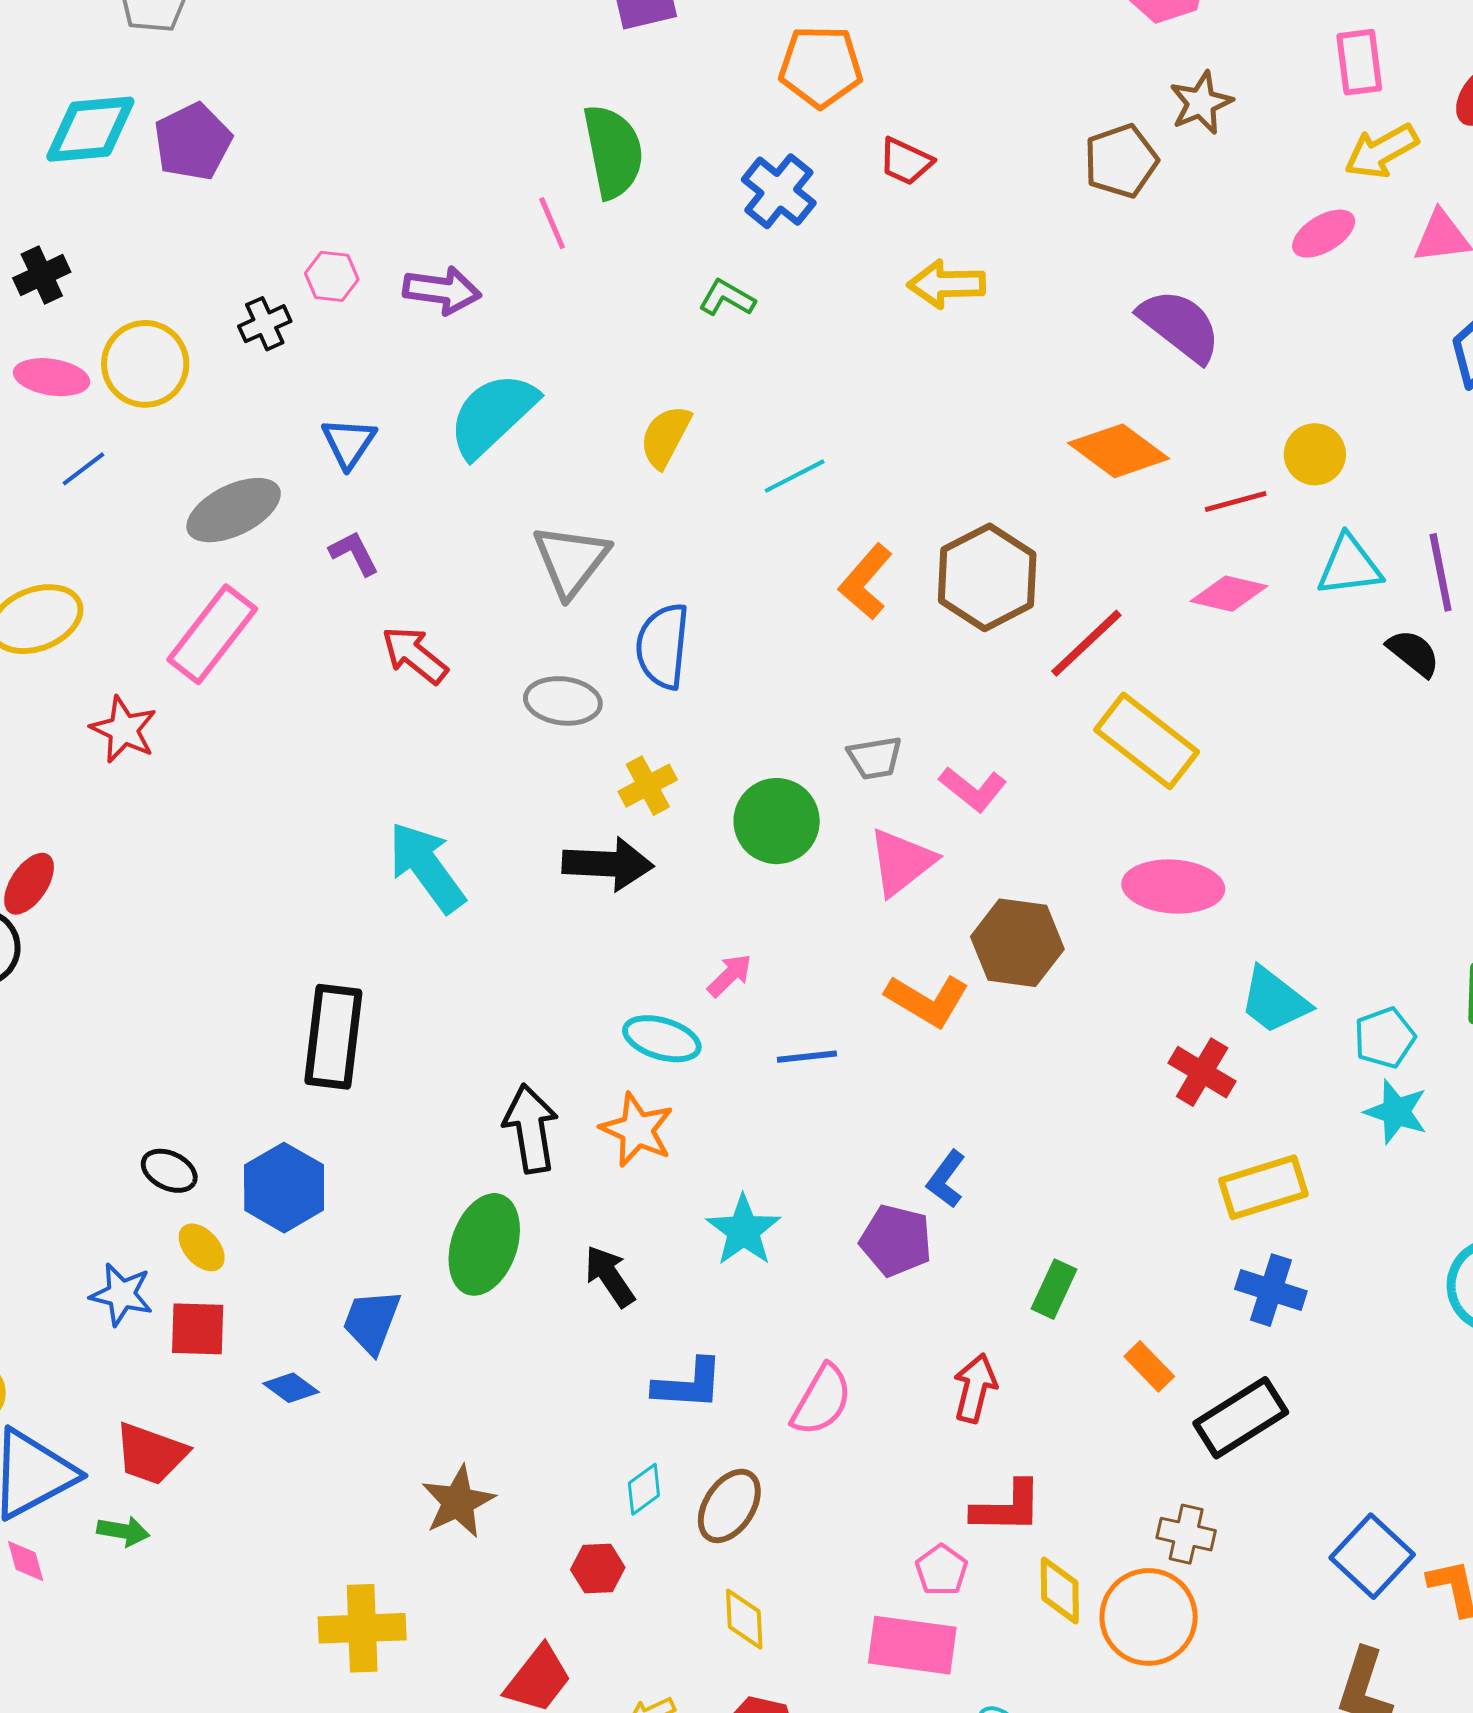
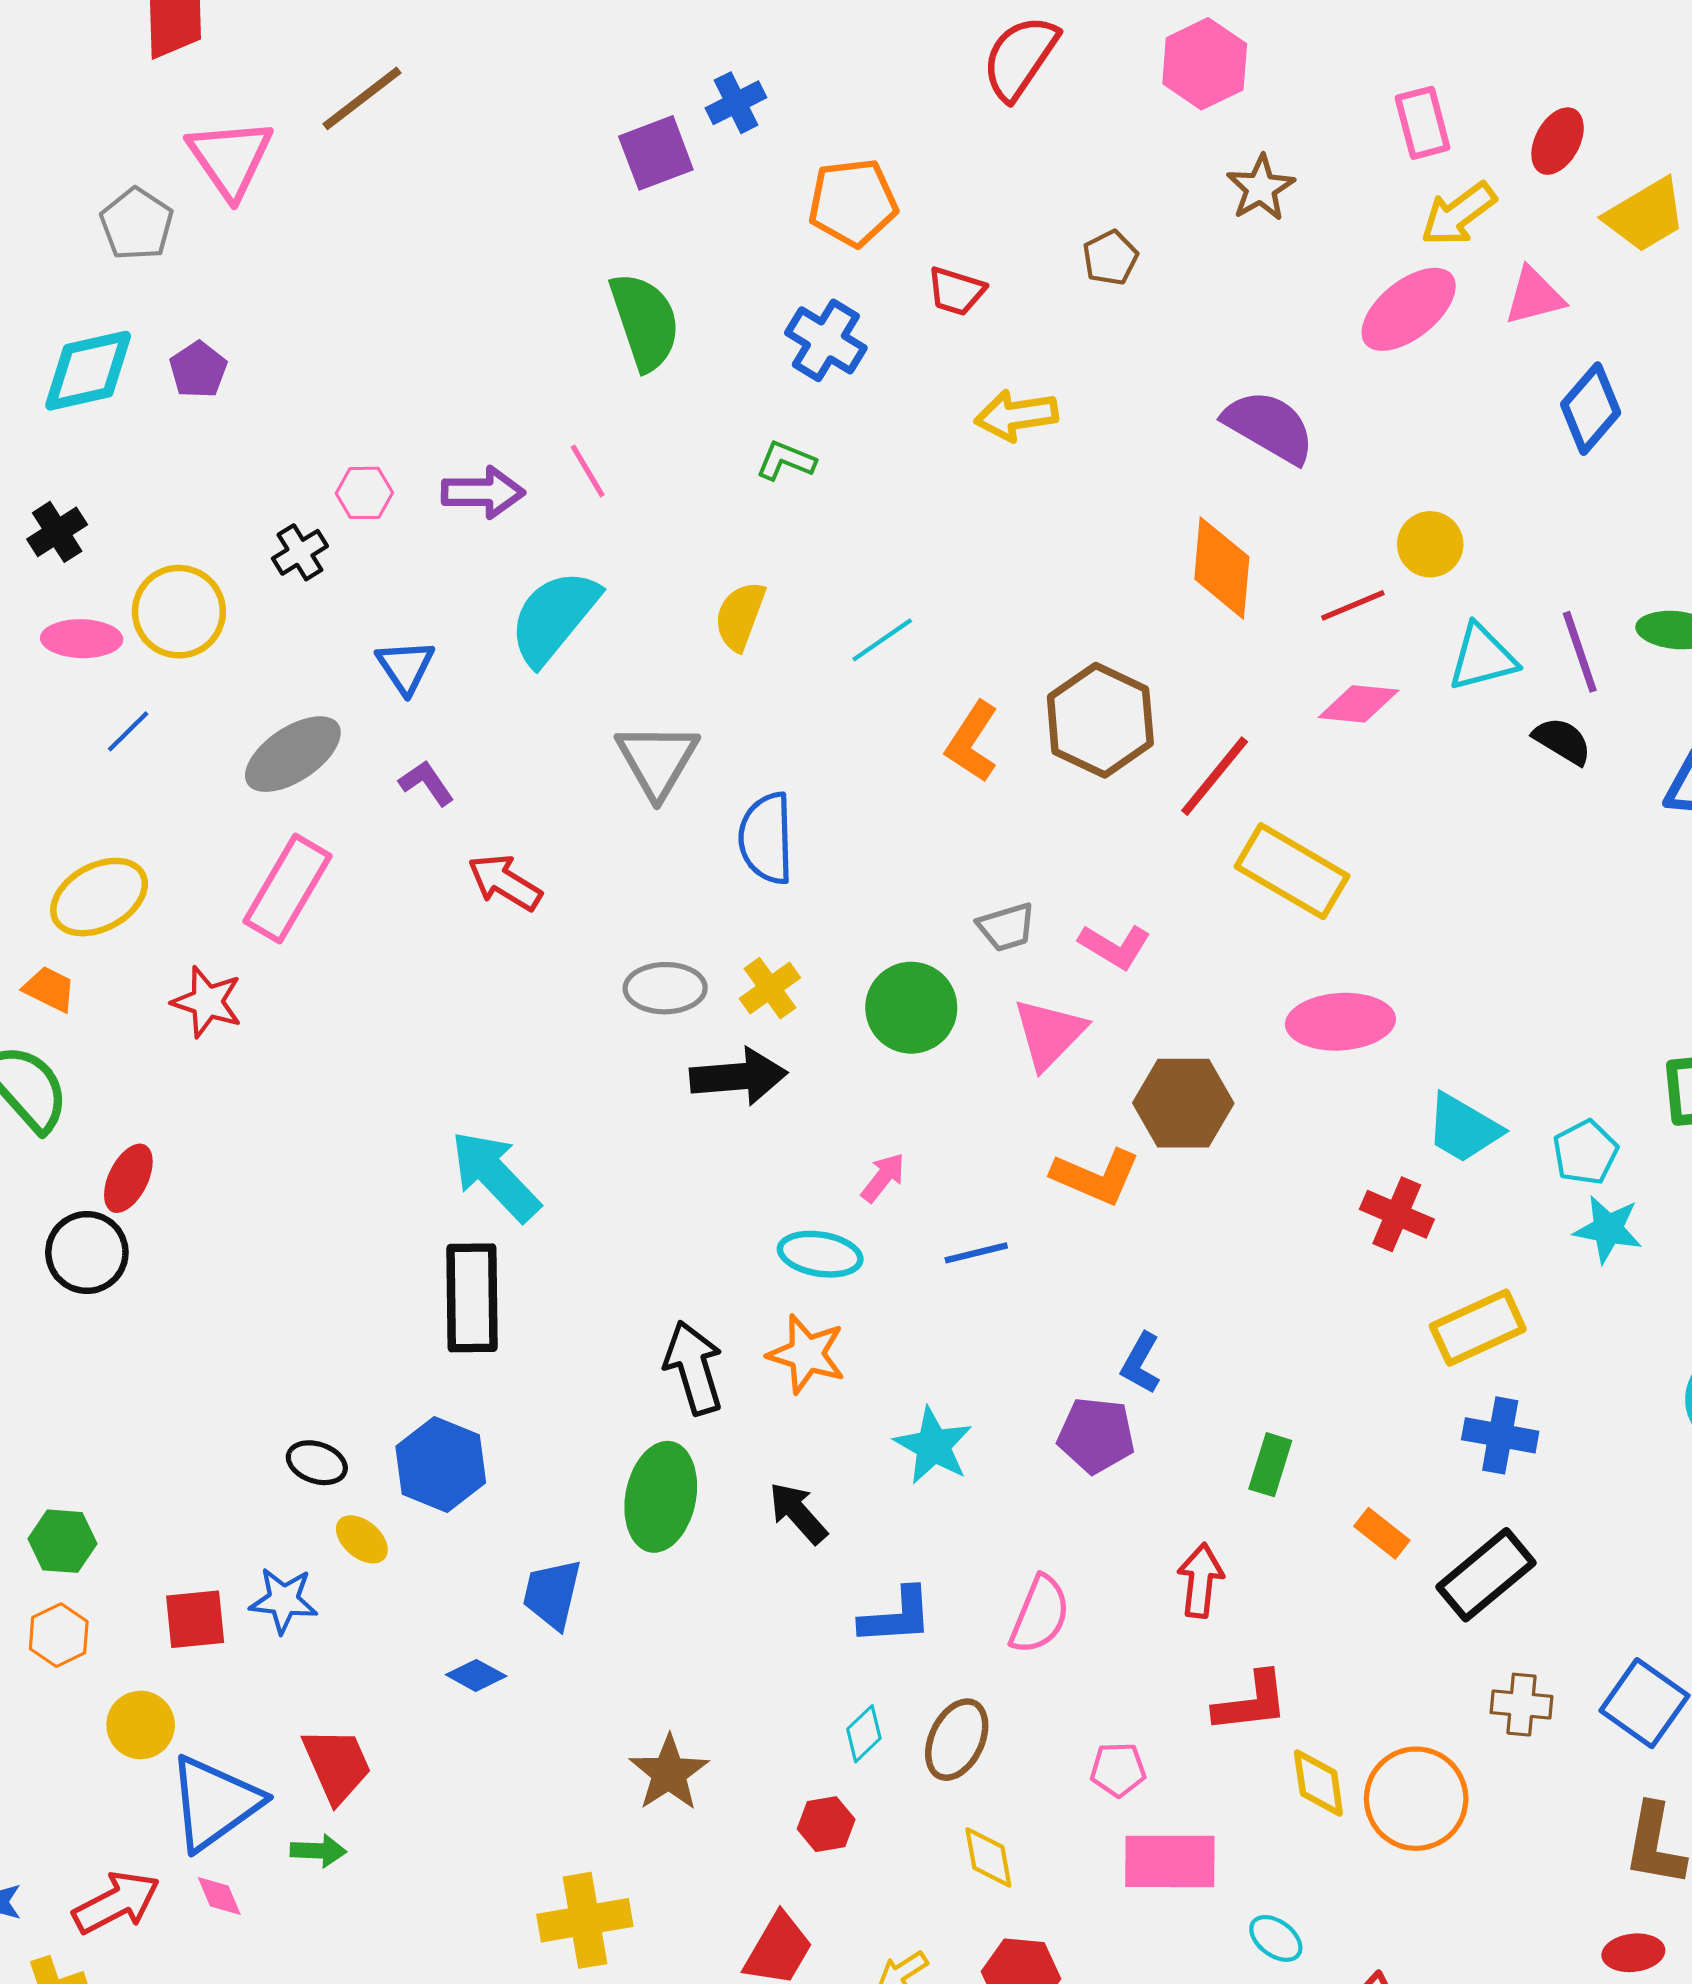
purple pentagon: (193, 142) -> (198, 370), size x0.7
brown pentagon: (1121, 161) -> (1110, 258), moved, size x0.7
pink line: (552, 223) -> (588, 471), moved
pink ellipse: (1324, 234) -> (1409, 309), size x1.5
orange diamond: (1119, 451) -> (1222, 568), turned 66
gray ellipse: (563, 701) -> (665, 988), moved
cyan arrow: (427, 867) -> (495, 1176), moved
red square: (198, 1329) -> (195, 1619), moved
red trapezoid: (151, 1454) -> (337, 1765), turned -126
brown cross: (1186, 1534) -> (1521, 1705), moved
pink pentagon: (942, 1570) -> (1118, 1770), moved, turned -30

